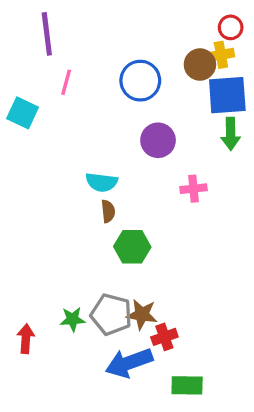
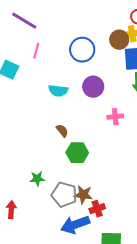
purple line: (47, 34) -> (24, 21), turned -52
cyan semicircle: (102, 182) -> (58, 91), moved
brown semicircle: (108, 211) -> (62, 131), turned -32
green star: (73, 319) -> (37, 179), moved

